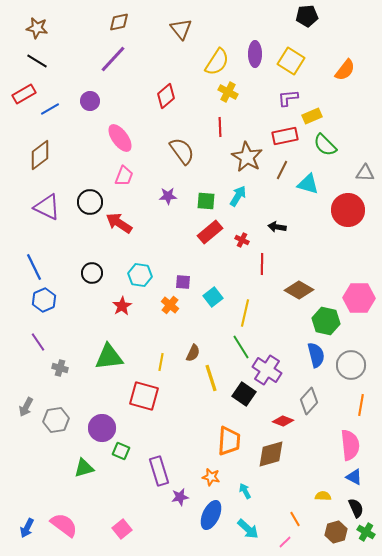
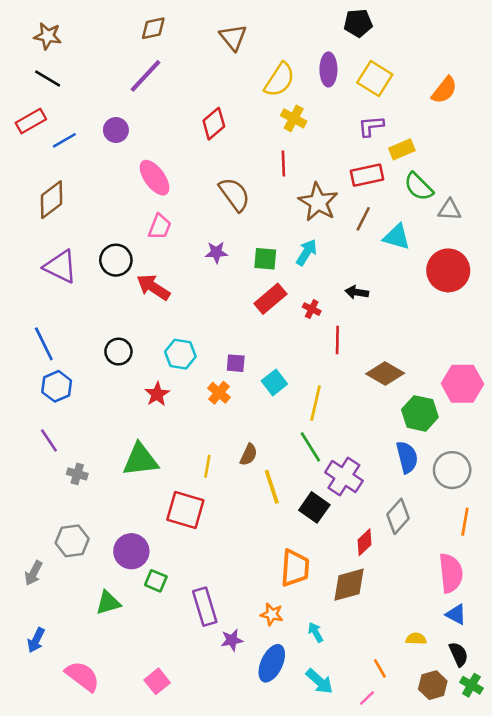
black pentagon: (307, 16) -> (358, 23), moved
gray triangle: (365, 173) -> (450, 210), moved
gray arrow: (26, 407) -> (33, 573), moved
red diamond: (283, 421) -> (365, 542), turned -65
blue arrow: (27, 528) -> (36, 640), moved

